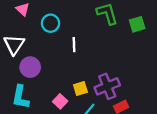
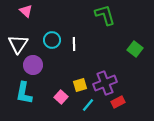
cyan circle: (50, 23) -> (52, 40), moved
green square: (137, 24) -> (135, 49), moved, turned -35

